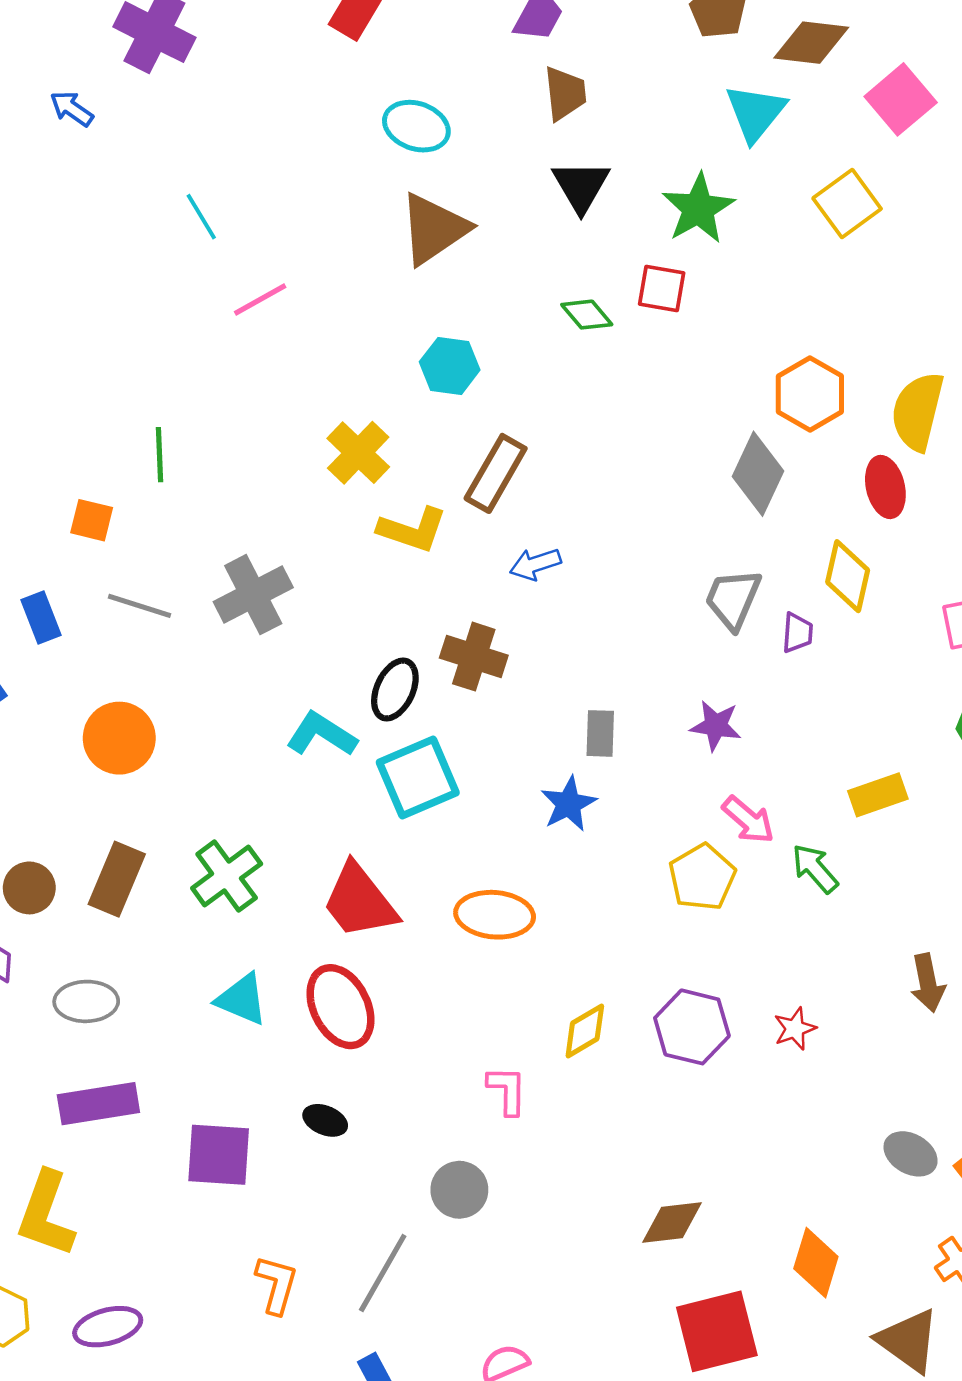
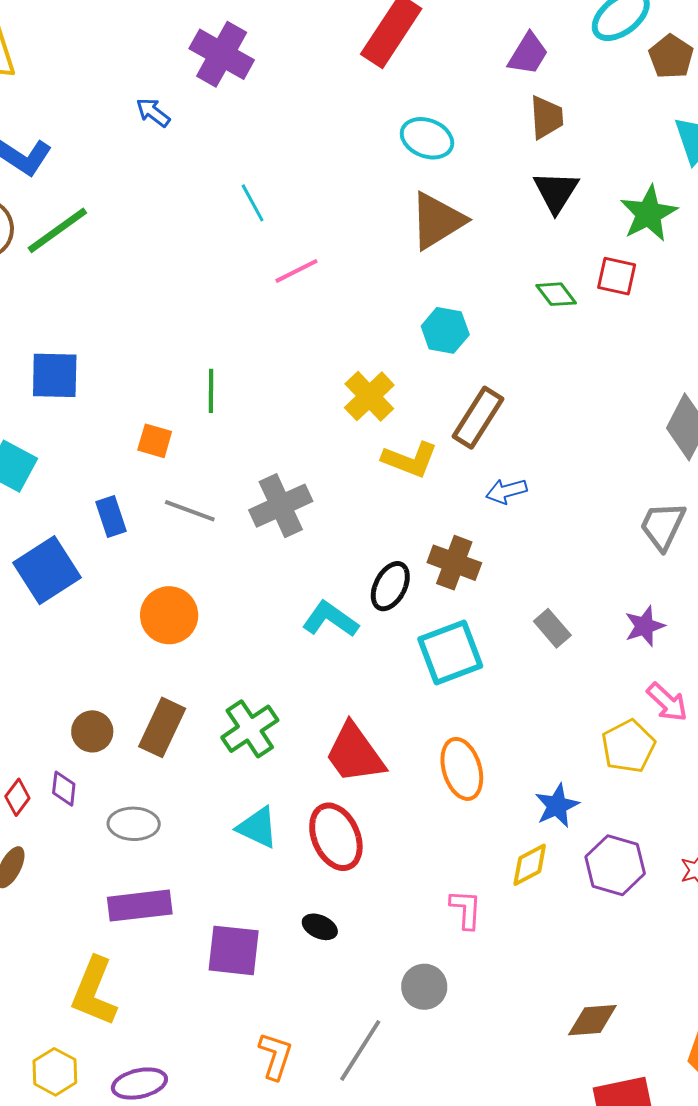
purple star: (716, 726) -> (645, 626), turned -30
gray rectangle: (600, 733) -> (552, 628), turned -45
cyan square: (418, 777) -> (450, 653), moved
blue star: (569, 804) -> (557, 806), moved
orange ellipse: (495, 915) -> (462, 769), turned 66

